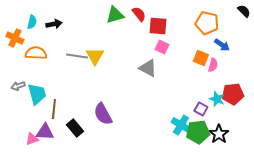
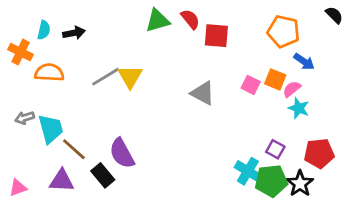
pink square: (162, 47) -> (251, 85), moved
gray line: (77, 56) -> (105, 77), turned -40
pink semicircle: (213, 65) -> (292, 89), turned -144
red pentagon: (233, 94) -> (319, 153), moved
cyan star: (217, 99) -> (299, 108), moved
brown line: (54, 109) -> (74, 149), turned -54
purple semicircle: (103, 114) -> (122, 153), moved
pink triangle: (32, 139) -> (18, 188), moved

